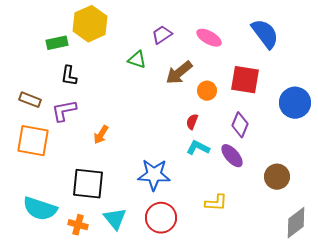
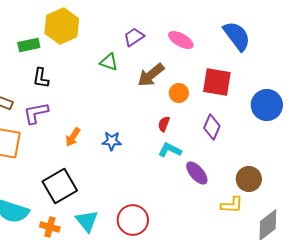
purple ellipse: (232, 156) -> (197, 173), moved
blue star: (154, 175) -> (112, 141), moved, size x0.6
black square: (88, 184) -> (60, 186), turned -36
yellow L-shape: (216, 203) -> (232, 205), moved

